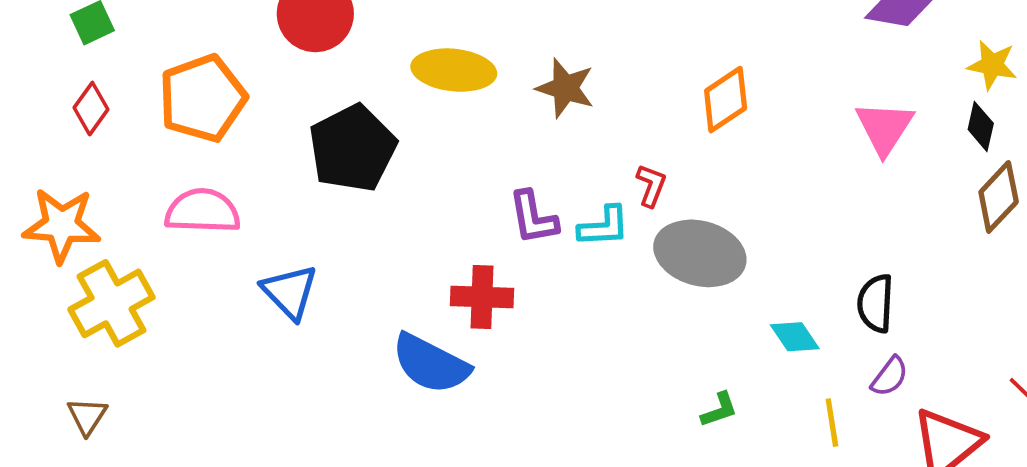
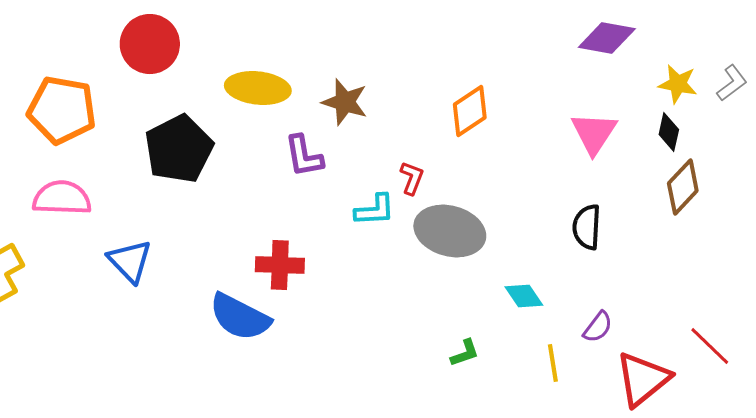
orange pentagon: (203, 98) -> (62, 110), turned 30
purple L-shape: (533, 217) -> (304, 156), moved
black semicircle: (876, 303) -> (587, 227), moved

